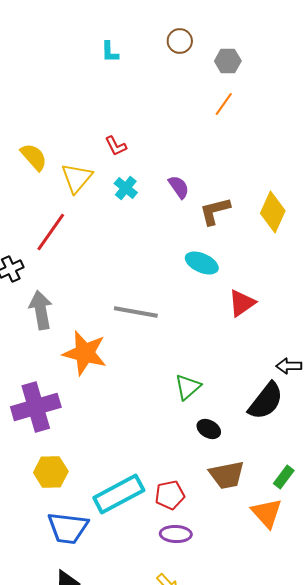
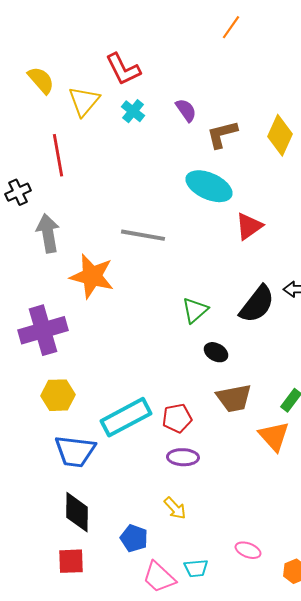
red L-shape: (116, 146) -> (123, 69), size x1.6
red line: (51, 232) -> (58, 155), turned -45
cyan ellipse: (202, 263) -> (209, 186), size x1.4
black semicircle: (266, 401) -> (257, 304), moved

